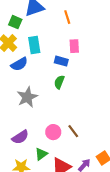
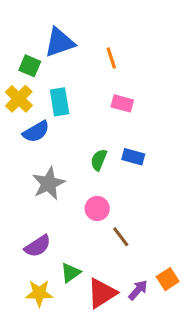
pink rectangle: (74, 46) -> (122, 103), turned -72
blue rectangle: (61, 61) -> (133, 157), moved
pink circle: (53, 132) -> (97, 208), moved

